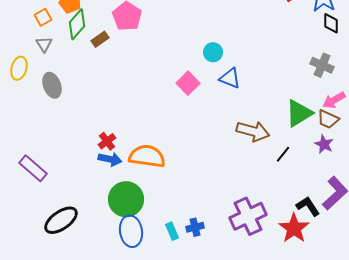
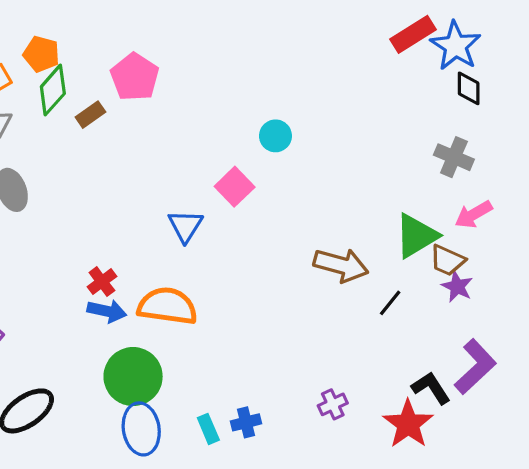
blue triangle: (230, 78) -> (185, 226), moved, turned 40
brown trapezoid: (328, 119) -> (447, 260), moved
purple cross: (248, 216) -> (333, 404), size x0.5

